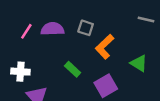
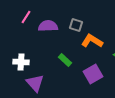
pink line: (26, 31) -> (26, 17), moved
orange L-shape: (105, 47) -> (92, 41), turned 75

